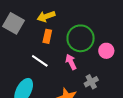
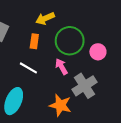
yellow arrow: (46, 16) -> (45, 18), moved
gray cross: (91, 82) -> (84, 86), size x1.6

